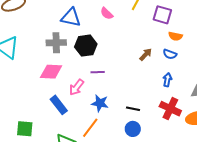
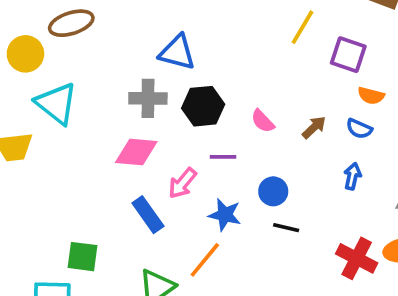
pink semicircle: (107, 13) -> (263, 121), moved
red cross: (170, 109) -> (357, 258), moved
blue circle: (133, 129) -> (273, 191), moved

